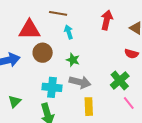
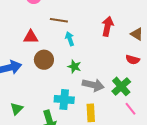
red triangle: (30, 30) -> (31, 37), size x0.7
gray arrow: (80, 82) -> (93, 85), moved
cyan cross: (52, 87) -> (64, 100), moved

